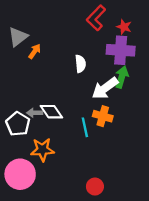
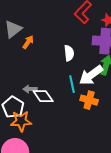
gray arrow: (35, 113) -> (30, 89), moved
cyan line: (85, 127) -> (72, 84), moved
orange star: (42, 150) -> (21, 121), moved

